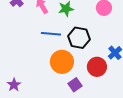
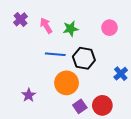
red circle: (97, 67) -> (102, 105), moved
purple star: (14, 85) -> (29, 95), moved

